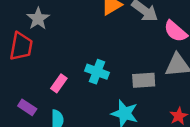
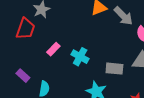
pink rectangle: (59, 83) -> (53, 49), moved

